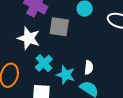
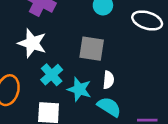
gray square: (59, 27) -> (92, 49), moved

